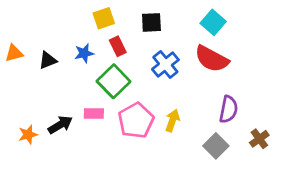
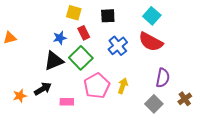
yellow square: (104, 18) -> (74, 13), turned 35
black triangle: (48, 60) -> (54, 61), moved, size x1.5
pink rectangle: (94, 114) -> (67, 102), moved

